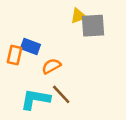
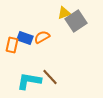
gray square: (93, 26) -> (76, 21), turned -30
orange semicircle: (51, 66) -> (42, 37), moved

